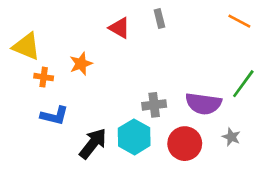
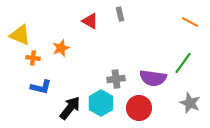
orange line: (239, 21) -> (190, 22), moved
gray star: (231, 137) -> (190, 103), moved, size x1.5

